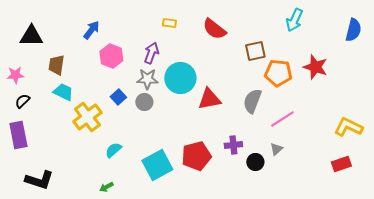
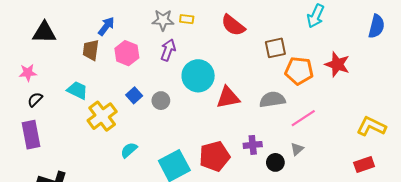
brown trapezoid: (56, 65) -> (91, 50), moved
gray star: (147, 79) -> (163, 20), moved
gray semicircle: (252, 101) -> (272, 100), turned 60

